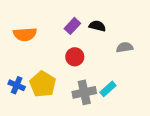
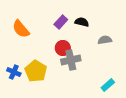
orange semicircle: (25, 34) -> (21, 29), turned 54
cyan rectangle: (108, 89) -> (108, 85), moved
gray cross: (84, 92) -> (71, 60), moved

